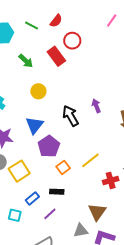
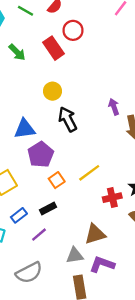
yellow circle: (38, 91) -> (52, 91), moved
purple arrow: (96, 106) -> (114, 107), moved
blue triangle: (34, 125) -> (25, 129), turned 42
black rectangle: (57, 192) -> (48, 208), turned -32
brown triangle: (97, 212) -> (95, 234), turned 36

